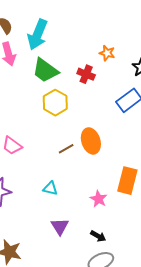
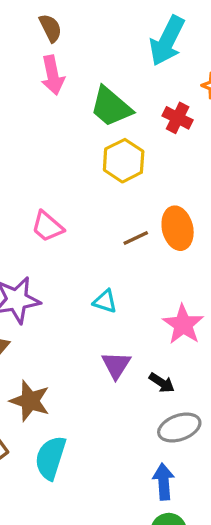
cyan arrow: (37, 35) -> (167, 41), moved
pink star: (99, 199) -> (183, 324), size x1.4
black arrow: (98, 236) -> (162, 383), moved

